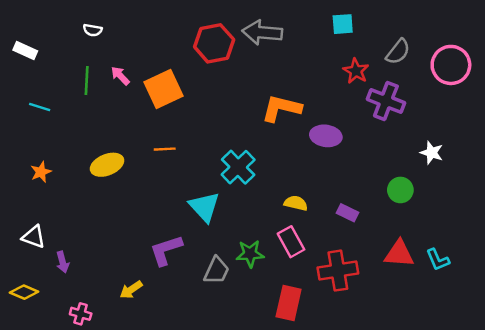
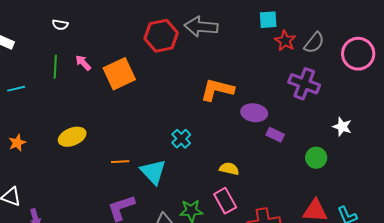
red star: (356, 71) -> (285, 41), moved
cyan line: (40, 107) -> (16, 89), turned -30
orange line: (165, 149) -> (120, 162), moved
cyan cross: (238, 167) -> (181, 139), size x0.7
purple rectangle: (347, 213) -> (275, 135), moved

